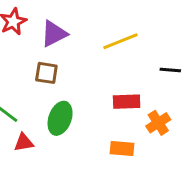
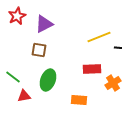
yellow line: (120, 41) -> (99, 37), moved
orange rectangle: (122, 149) -> (79, 100), moved

